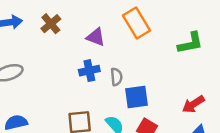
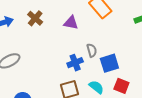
blue cross: (89, 71) -> (75, 63), moved

